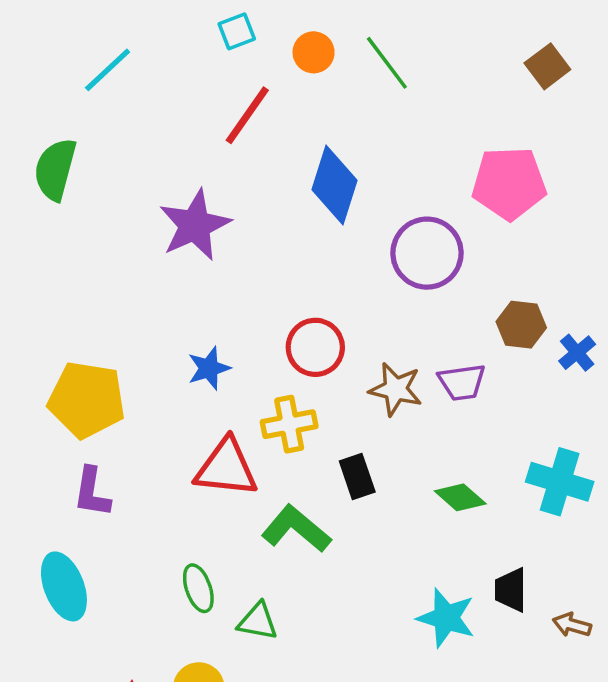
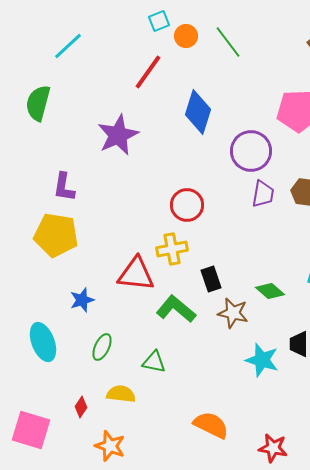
cyan square: (237, 31) -> (159, 21), moved
blue star: (209, 368) -> (82, 300), moved
purple trapezoid: (462, 382) -> (263, 194), moved, turned -72
brown star: (396, 389) -> (233, 313), moved
purple L-shape: (92, 492) -> (64, 187), moved
green ellipse: (198, 588) -> (102, 347), moved, turned 44

